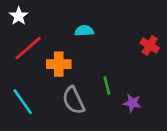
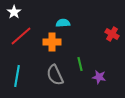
orange cross: (59, 64) -> (52, 42), moved
cyan line: (23, 102) -> (17, 76), turned 45

